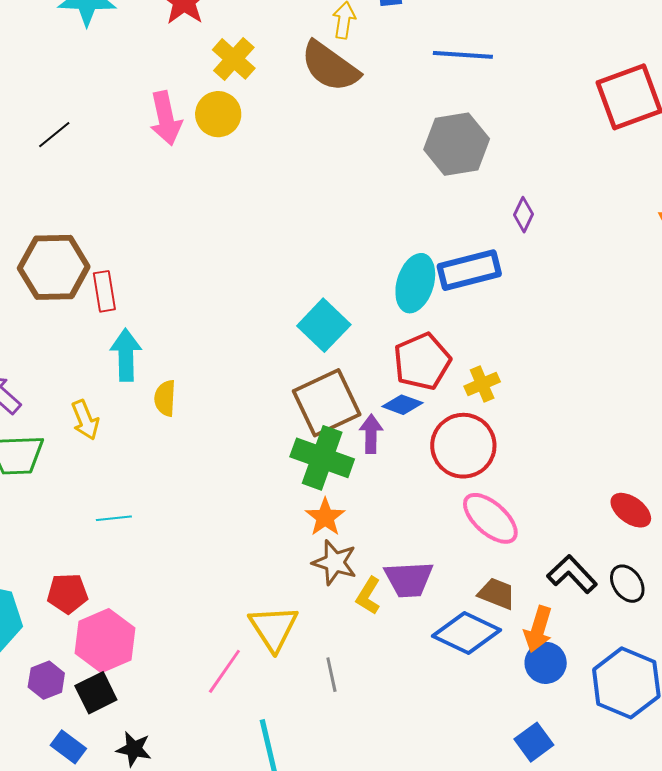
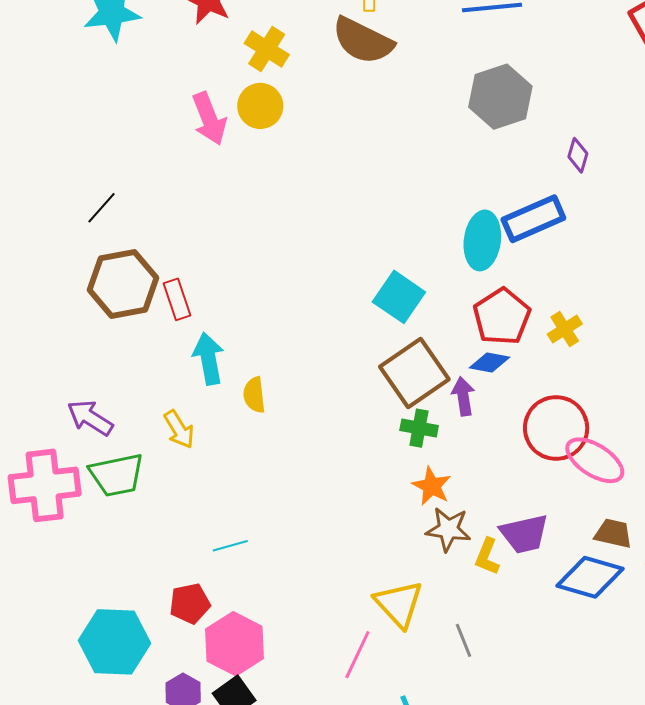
black line: (54, 135) -> (102, 208), moved
red circle: (463, 446) -> (556, 428), moved
green cross: (322, 458) -> (419, 428), size x0.6
cyan line: (114, 518) -> (230, 546), moved

